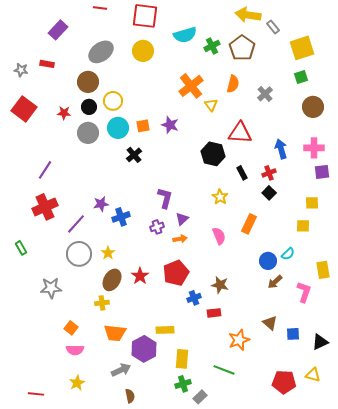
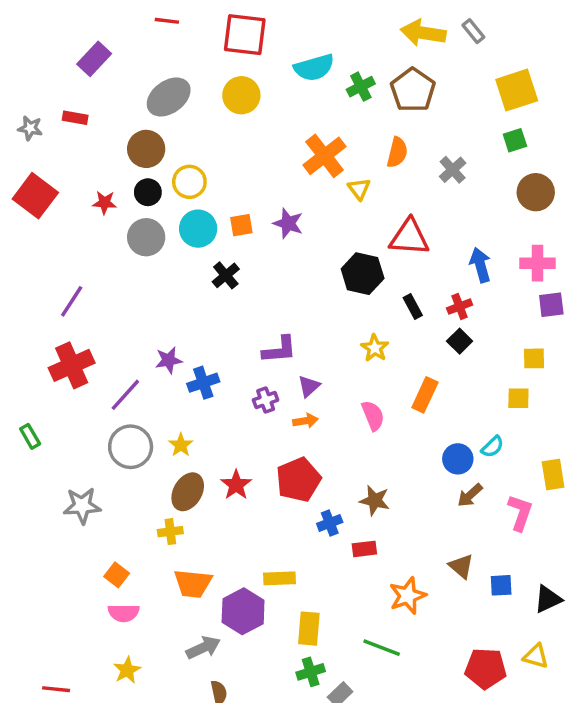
gray rectangle: (273, 27) -> (473, 31), moved
purple L-shape: (165, 198) -> (279, 350), turned 70

